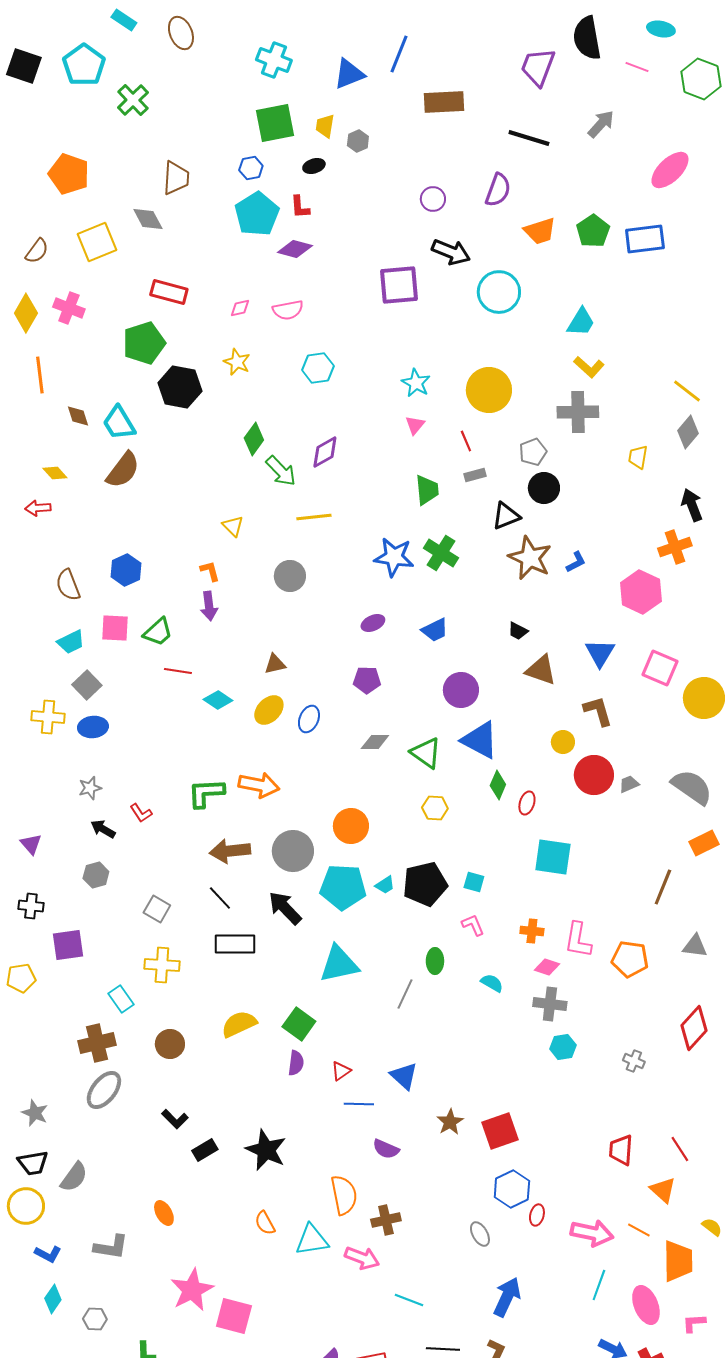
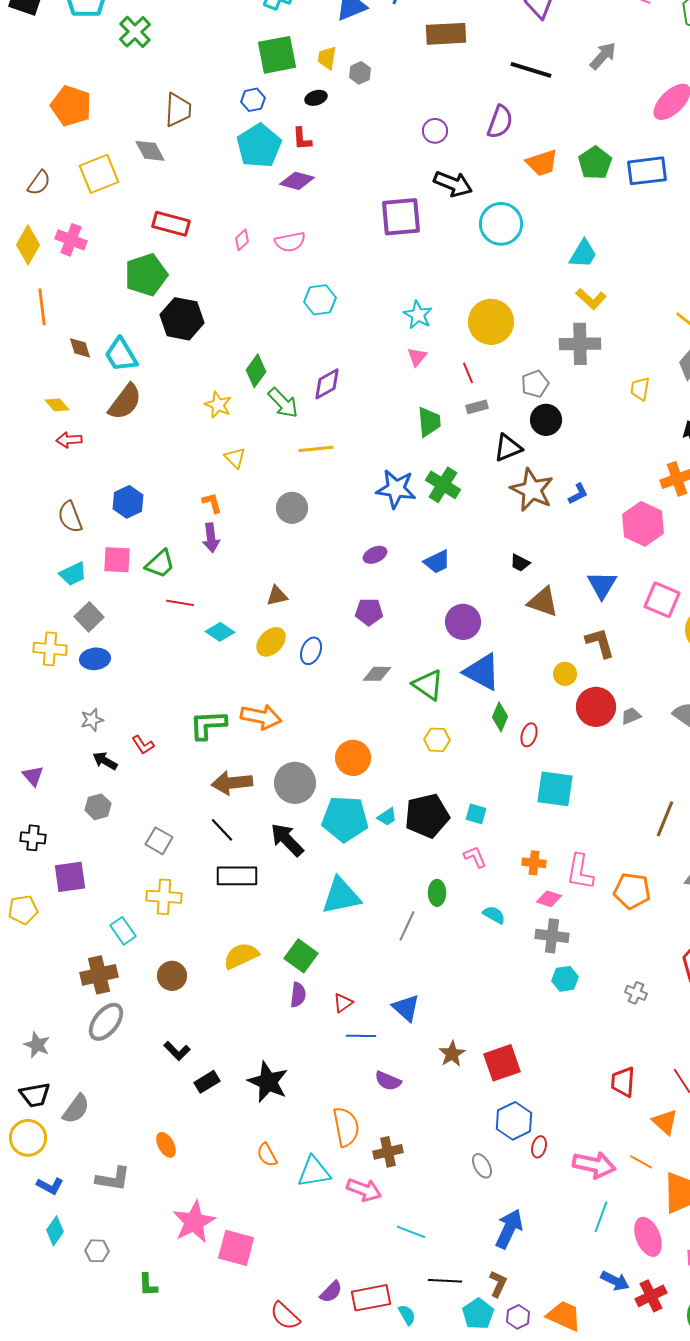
pink diamond: (240, 308) -> (242, 240), turned -30
yellow star: (237, 362) -> (218, 405), moved
red arrow: (38, 508) -> (69, 440), moved

